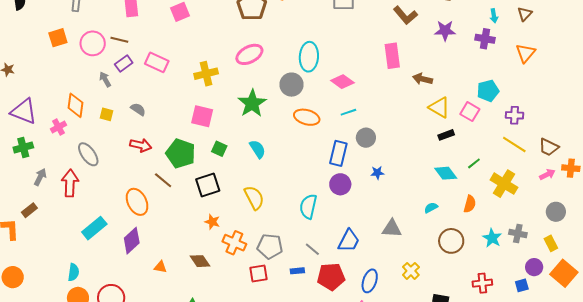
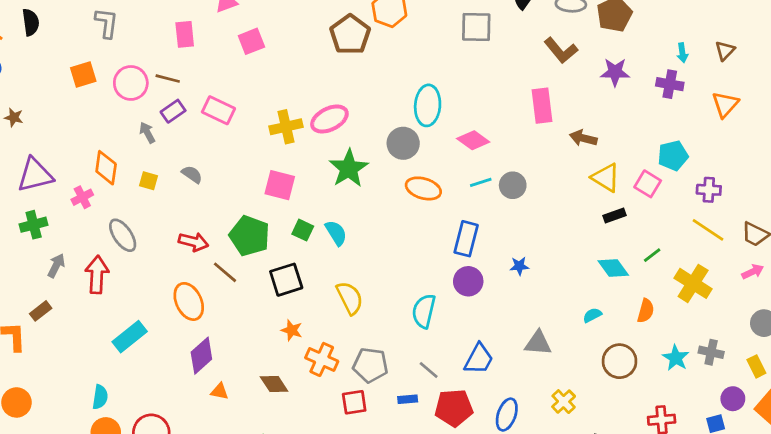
pink ellipse: (249, 54) -> (329, 119), moved
purple triangle: (24, 111) -> (35, 175), turned -36
gray circle: (366, 138) -> (513, 185), moved
red arrow: (141, 145) -> (193, 242), moved
cyan semicircle: (258, 149) -> (336, 233), moved
purple diamond: (132, 241) -> (201, 356), moved

